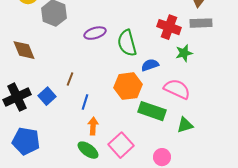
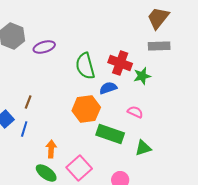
red cross: (169, 27) -> (120, 63), moved
purple ellipse: (95, 33) -> (44, 47), moved
pink semicircle: (177, 89) -> (135, 112), size x0.6
blue line: (85, 102) -> (24, 129), moved

